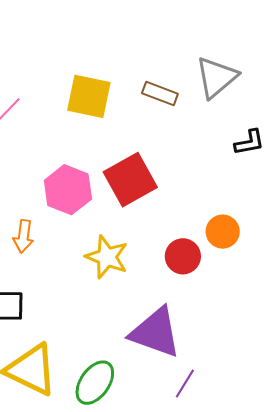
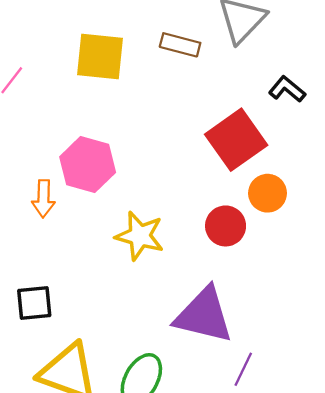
black L-shape: (249, 142) -> (287, 89), turned -124
red square: (130, 180) -> (236, 140), moved
orange arrow: (23, 236) -> (43, 199), moved

